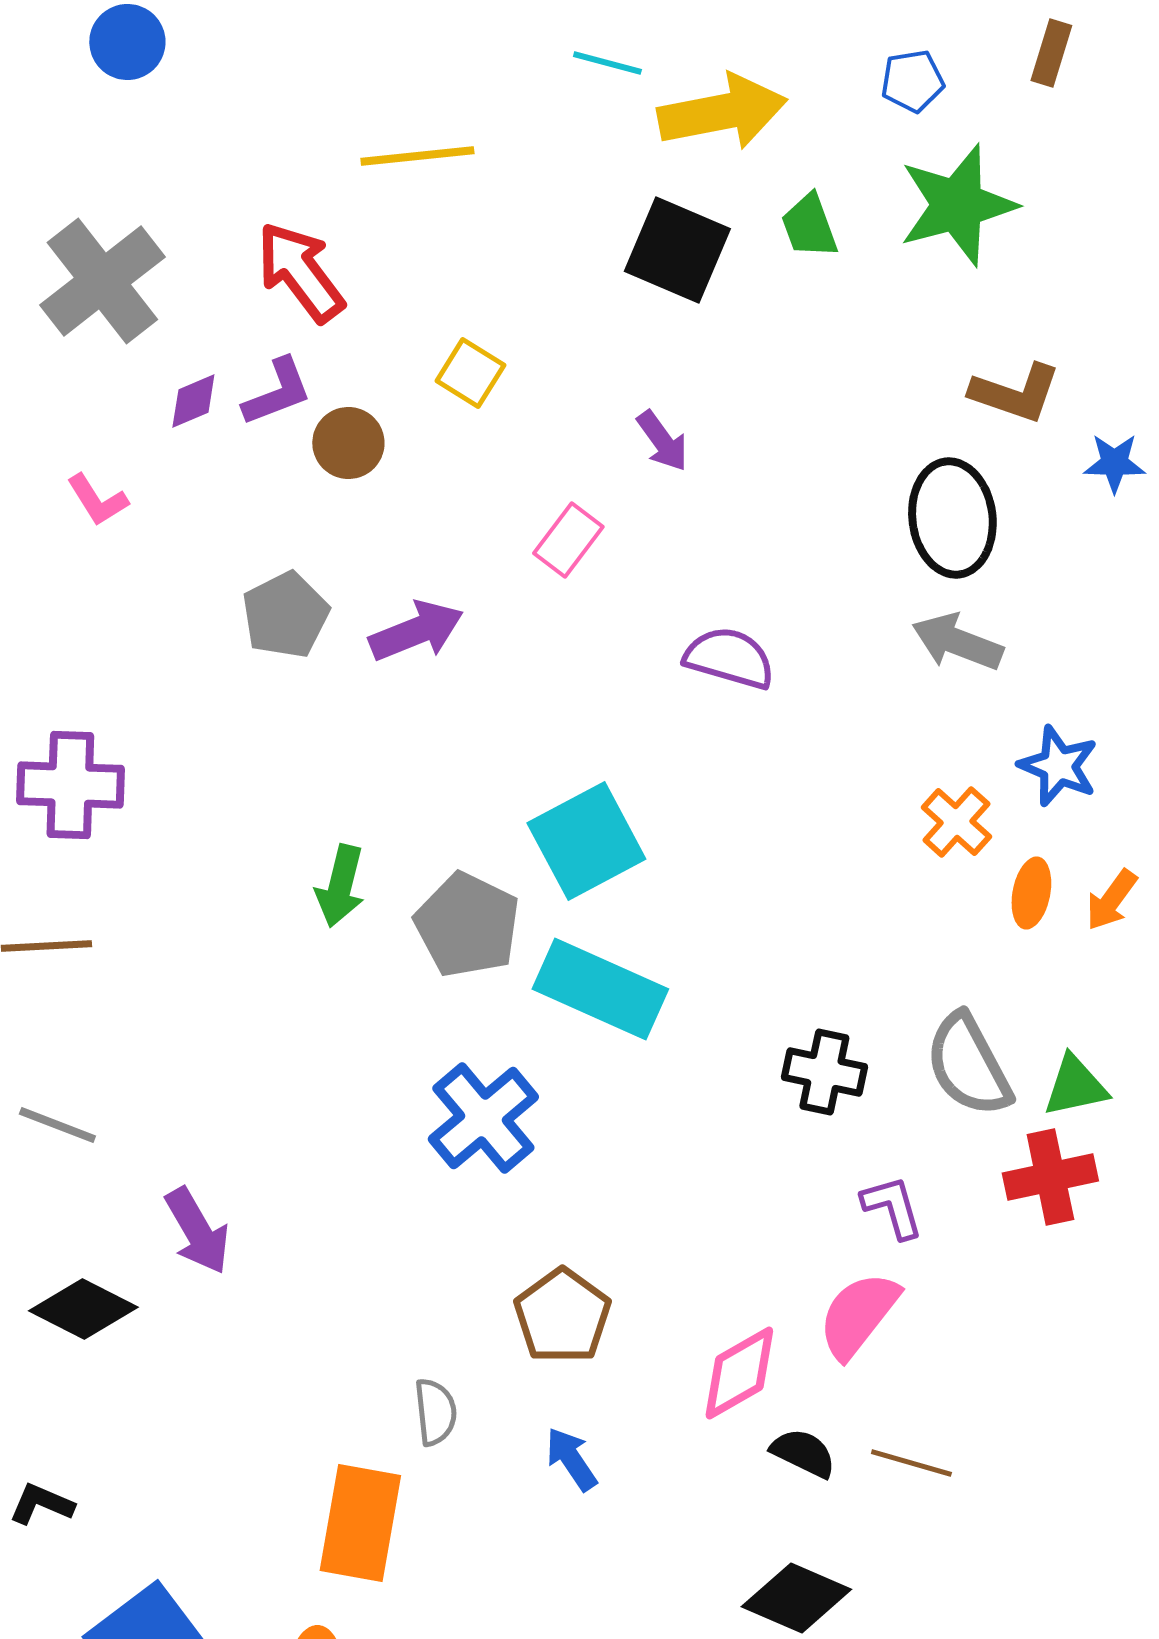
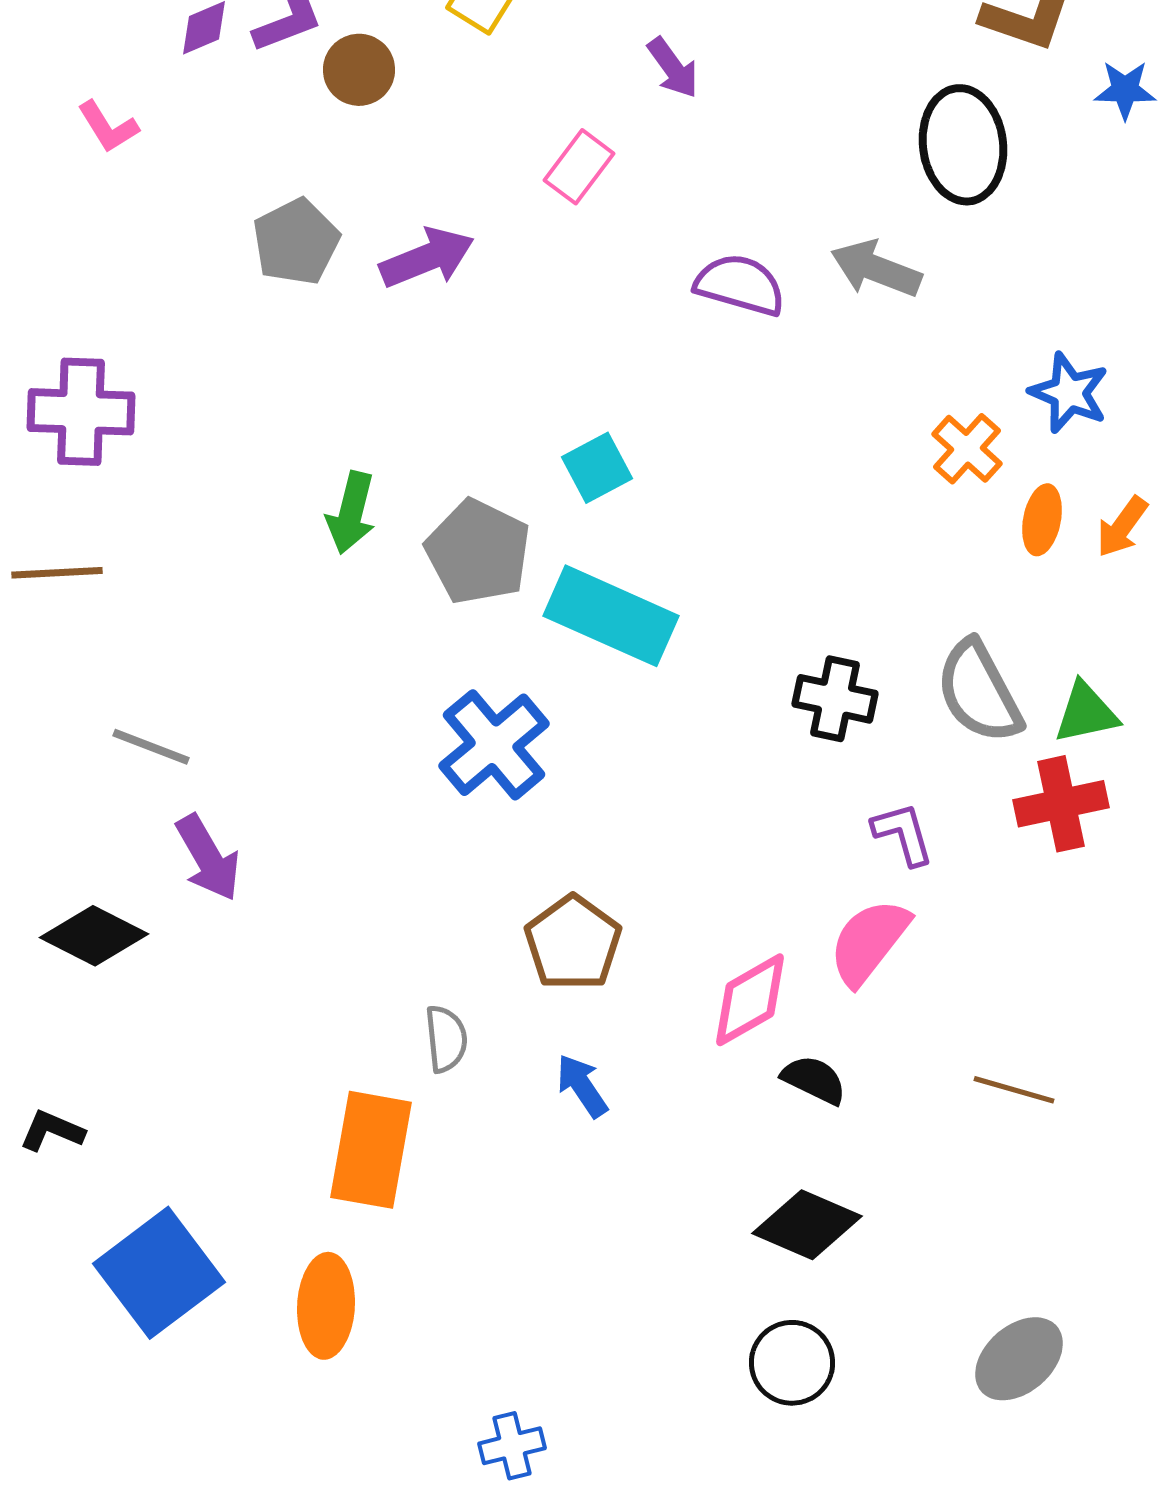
gray arrow: (957, 642) -> (876, 269), moved
cyan square: (586, 841) -> (597, 468), size x0.6
gray line: (57, 1125) -> (151, 747), moved
brown line: (911, 1463) -> (1014, 1090), moved

